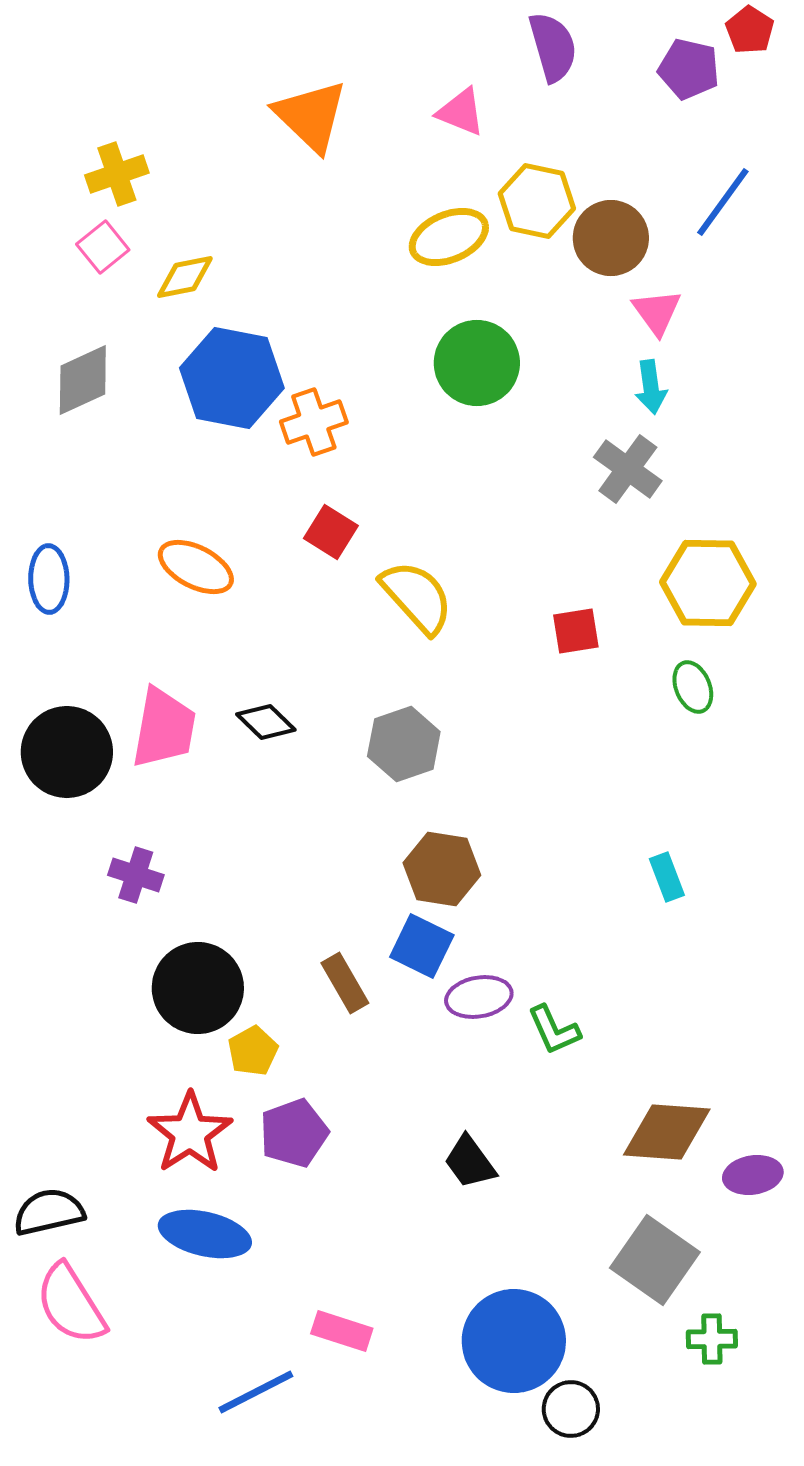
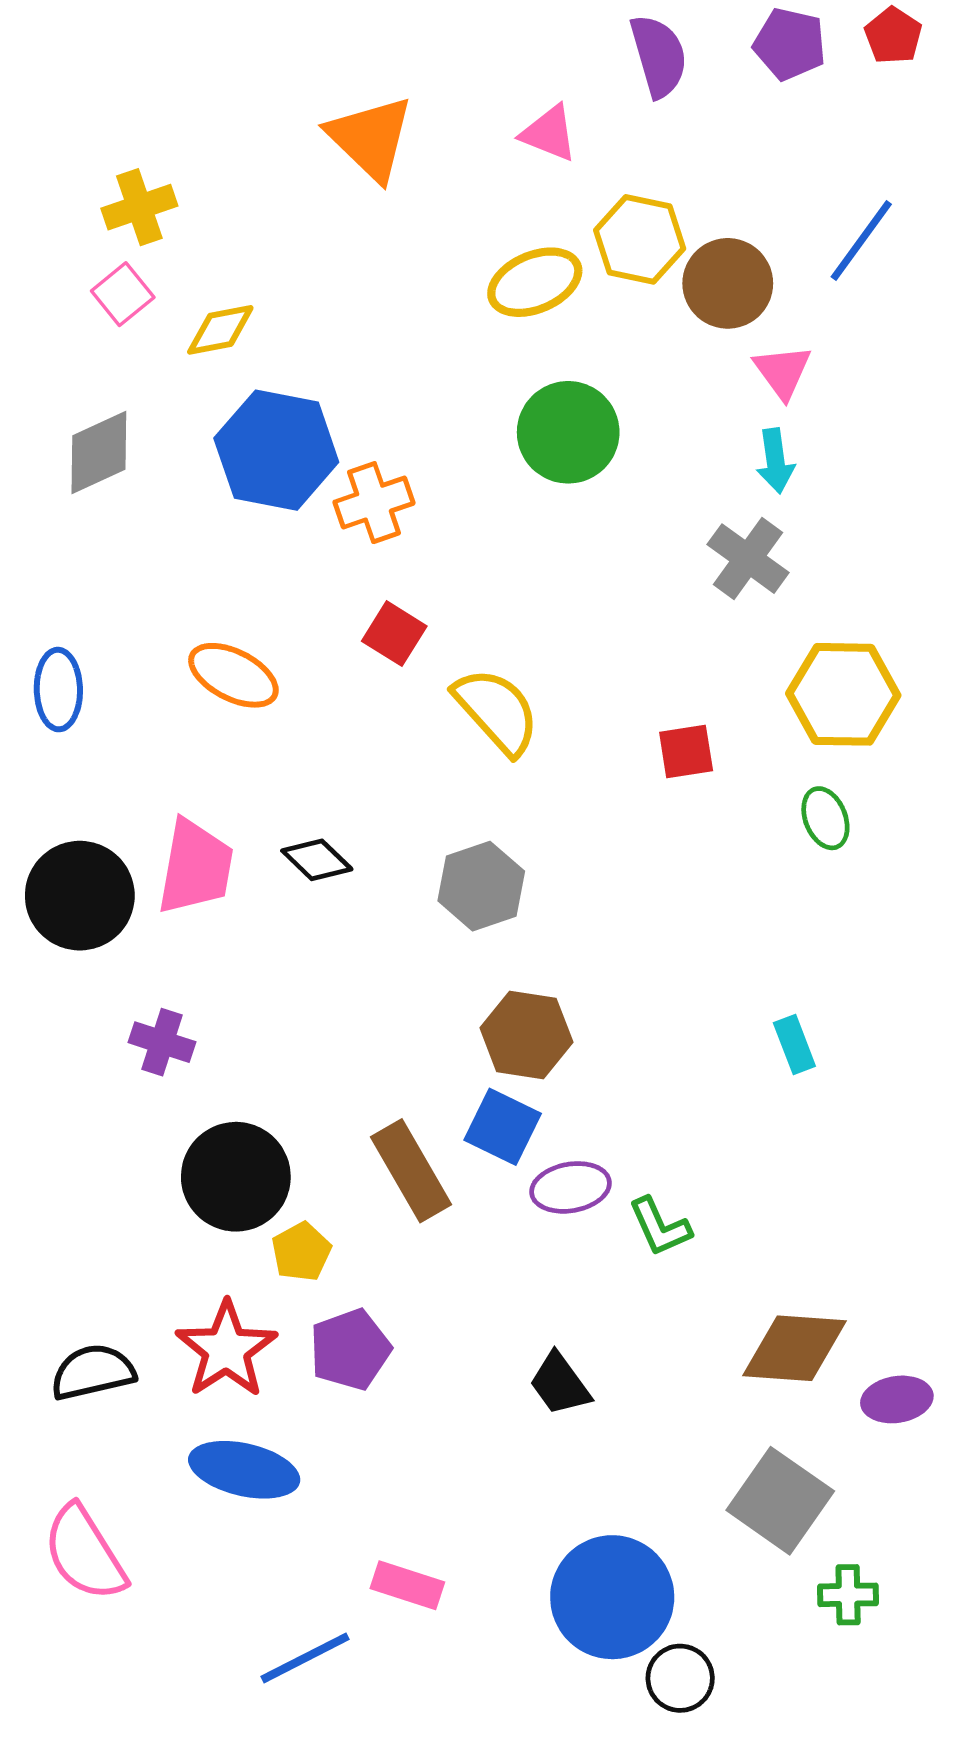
purple pentagon: (689, 69) -> (790, 44), moved
brown rectangle: (345, 983) -> (411, 1171), size x1.4
black semicircle: (49, 1212) -> (93, 1372), moved

